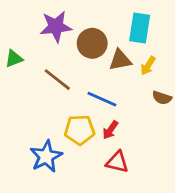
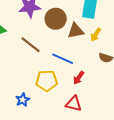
red arrow: (110, 130) -> (79, 78), moved
blue star: (46, 156) -> (23, 100), size x0.6

